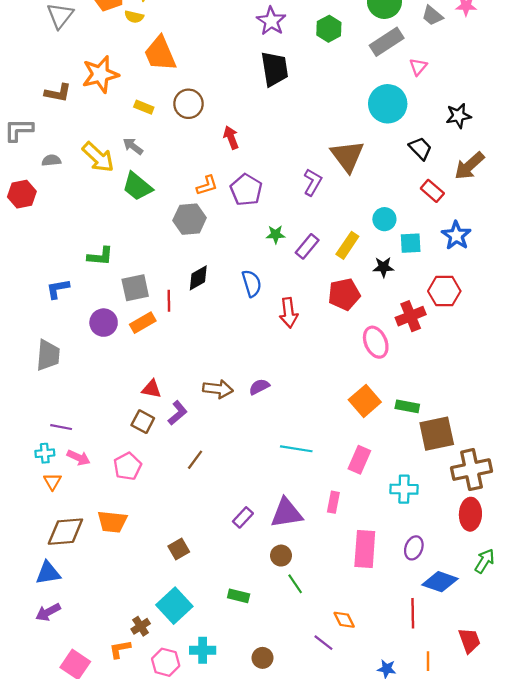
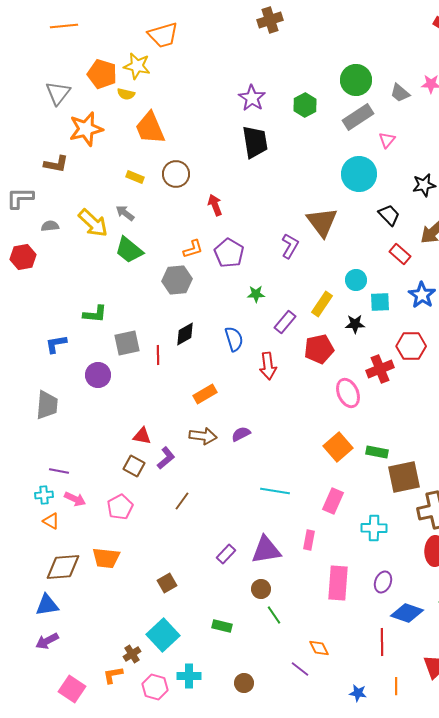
orange star: (100, 74) -> (86, 129), moved
purple rectangle: (307, 246) -> (285, 322), moved
orange rectangle: (143, 323) -> (205, 394), moved
orange triangle: (52, 482) -> (51, 521), turned -30

